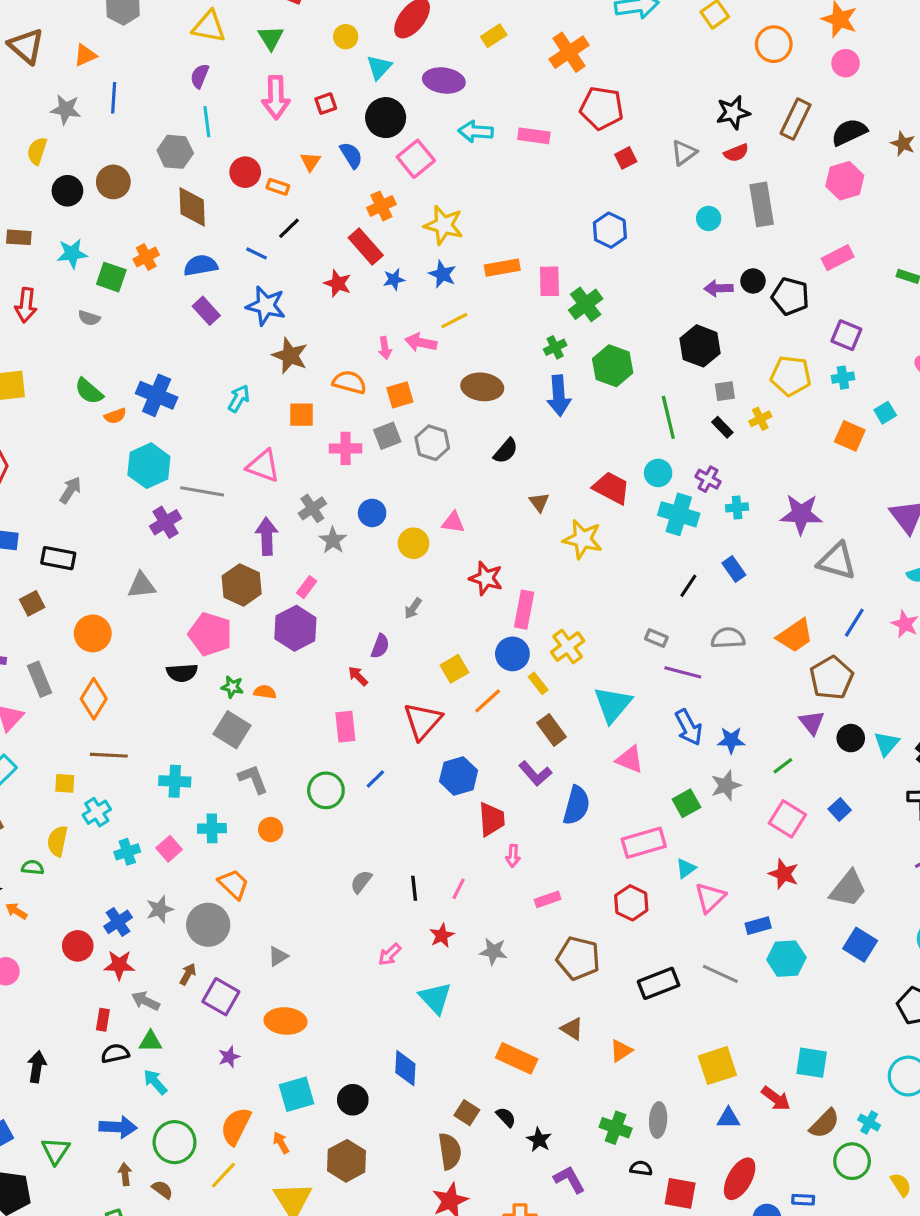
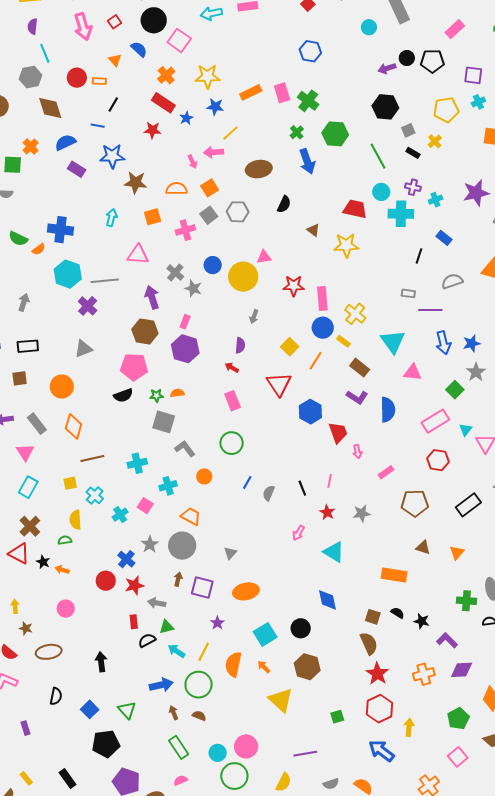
yellow circle: (414, 543) -> (243, 277), size x1.5
brown square: (32, 603) -> (20, 378), turned 35
blue arrow: (689, 727) -> (443, 343), turned 30
blue line: (375, 779) -> (247, 483), moved
yellow line: (223, 1175) -> (204, 652), moved

